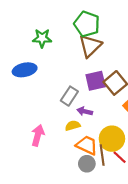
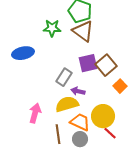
green star: (42, 38) -> (52, 28), moved
brown triangle: (90, 46) -> (83, 31), turned -40
yellow semicircle: (73, 126) -> (67, 104), size x1.6
brown line: (102, 155) -> (58, 134), moved

